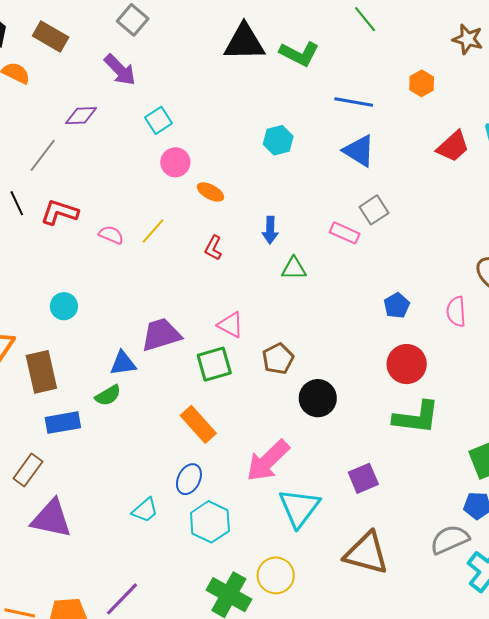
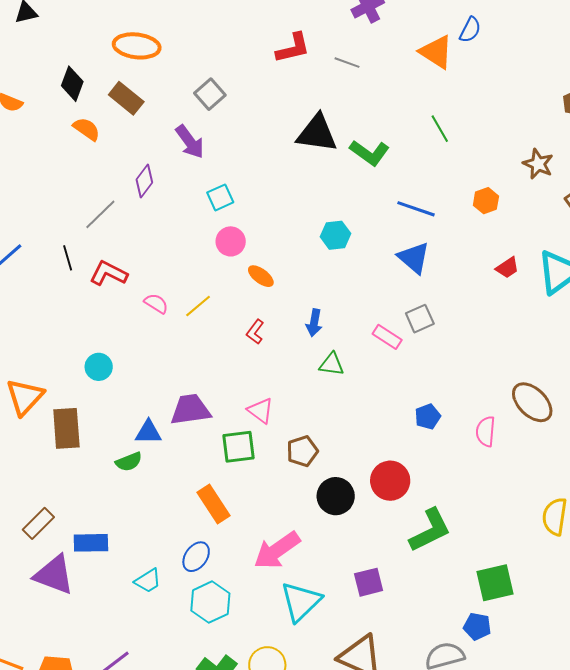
purple diamond: (81, 116) -> (144, 181), turned -60
red trapezoid: (453, 146) -> (507, 268), size x0.7
red circle: (407, 364) -> (390, 481), moved
green L-shape: (416, 418) -> (430, 530), turned -42
blue rectangle: (63, 423) -> (91, 543), moved

